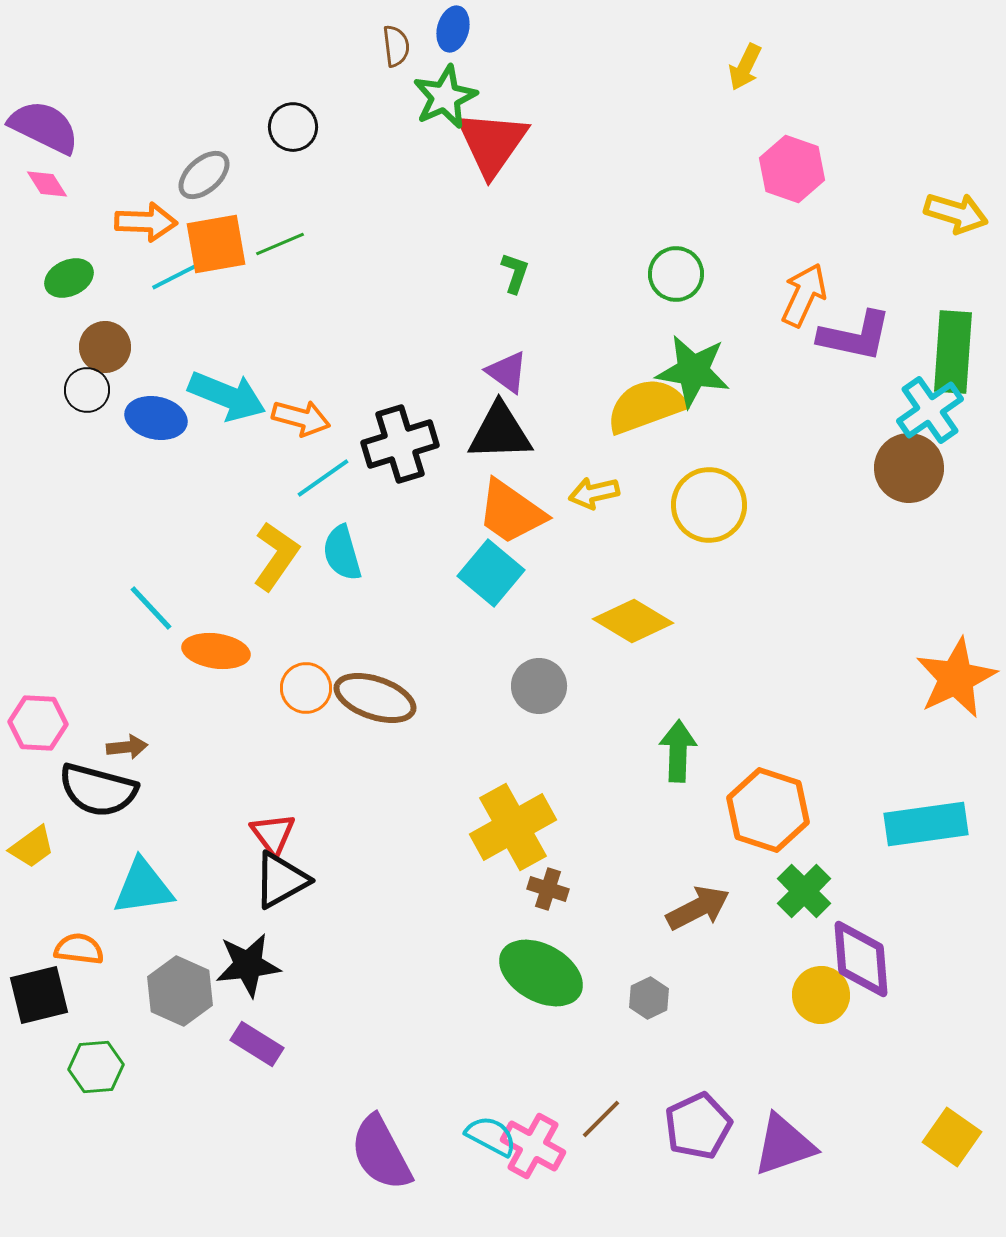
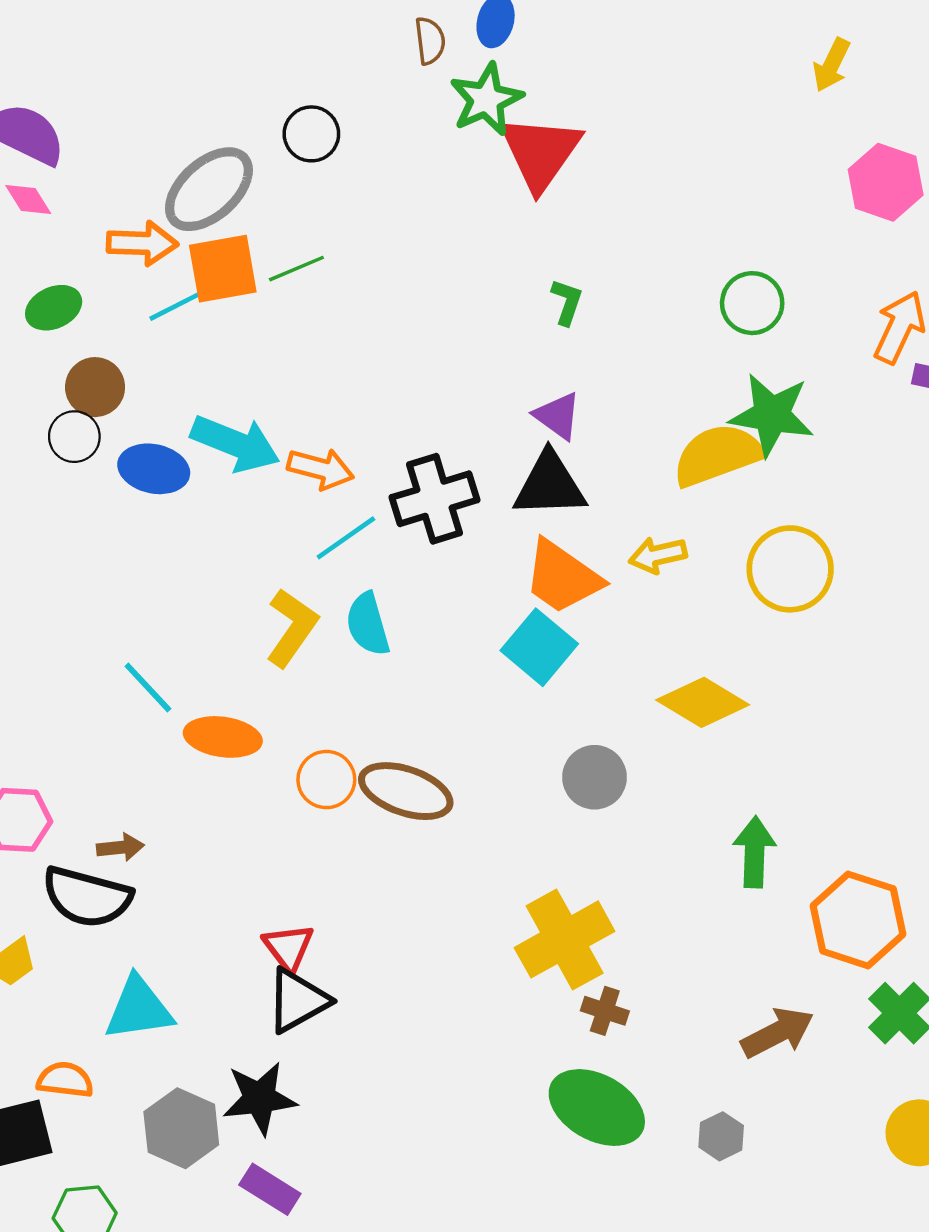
gray ellipse: (204, 175) -> (209, 189), size x1.5

